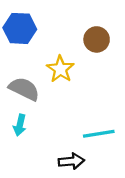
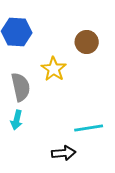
gray semicircle: (24, 89) -> (21, 87), turned 52

